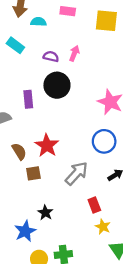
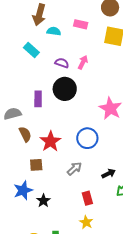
blue circle: (104, 141) -> (87, 138), moved
brown semicircle: (19, 151) -> (25, 134), moved
gray arrow: (77, 173) -> (74, 169), size x0.7
yellow star: (103, 227) -> (86, 222), moved
blue star: (25, 231) -> (23, 190), moved

